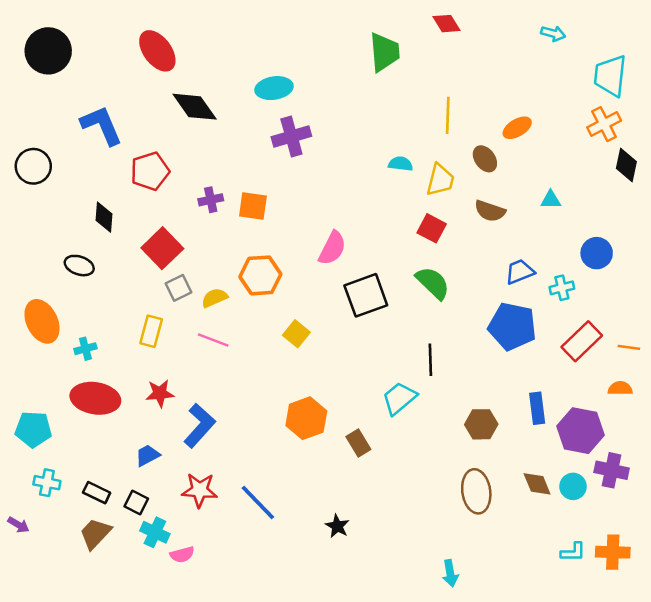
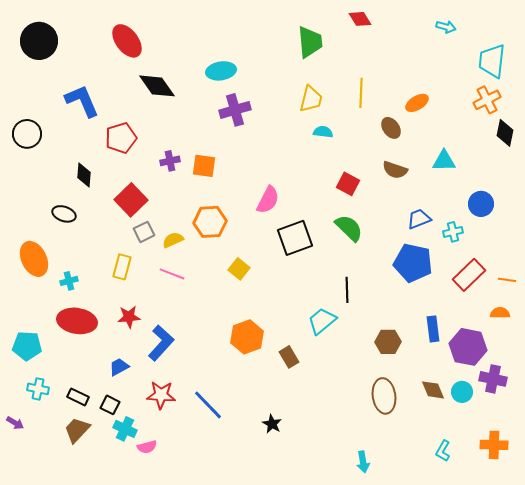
yellow trapezoid: (440, 180) -> (311, 99), moved
cyan triangle: (551, 200) -> (444, 161), size x1.4
cyan L-shape: (573, 552) -> (443, 451), moved, turned 120

